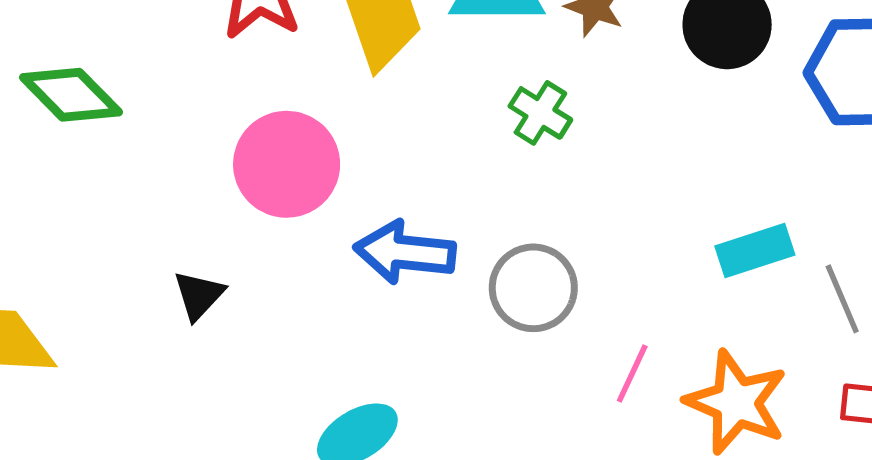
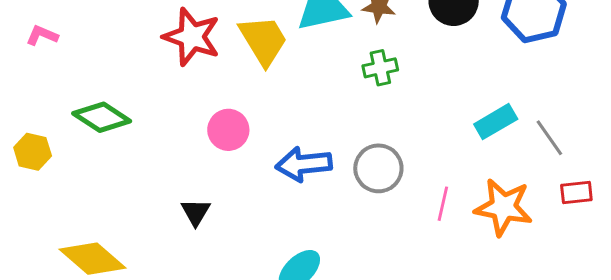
green cross: (540, 113) -> (380, 68), moved, turned -32
pink circle: (287, 164) -> (228, 130), size x0.7

